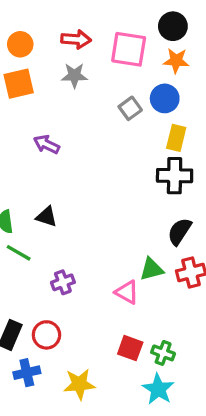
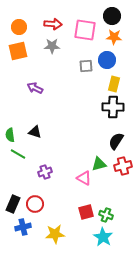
gray square: (130, 108) -> (86, 66), turned 32
red square: (130, 348) -> (86, 212), turned -35

